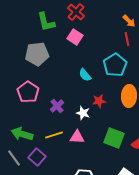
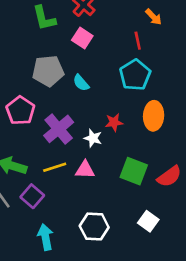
red line: (127, 39) -> (138, 41), moved
gray pentagon: (37, 54) -> (48, 71), moved
cyan semicircle: (85, 75) -> (81, 83), moved
purple cross: (57, 106) -> (59, 129), size x1.6

